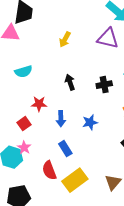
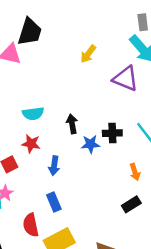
yellow arrow: (65, 39) -> (88, 54), moved
cyan semicircle: (23, 72) -> (33, 114), moved
blue star: (90, 122) -> (91, 144), moved

